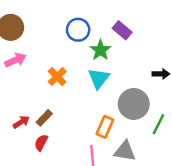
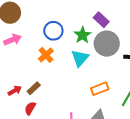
blue circle: (78, 30) -> (53, 31), moved
gray circle: (134, 104) -> (107, 44), moved
orange rectangle: (105, 127) -> (100, 89), moved, turned 42

